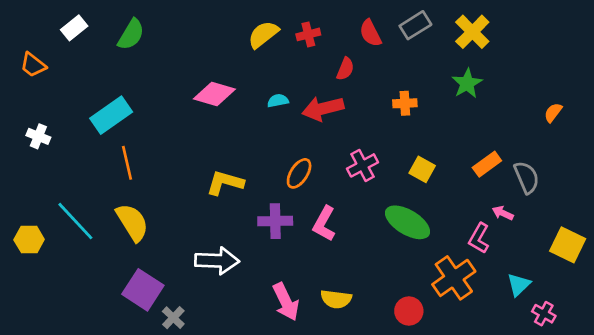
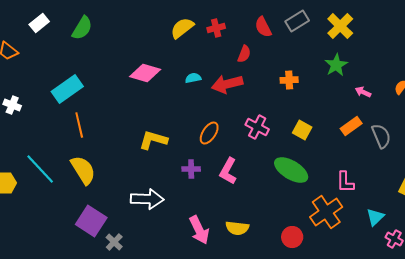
pink cross: (363, 165) -> (257, 127), turned -35
pink arrow: (503, 213) -> (363, 92), moved
purple cross: (275, 221) -> (191, 169), size x0.7
pink L-shape: (479, 238) -> (345, 182), turned -30

